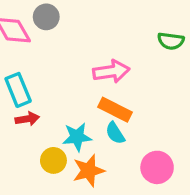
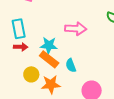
orange rectangle: (115, 110) -> (49, 59), moved
cyan star: (77, 137) -> (49, 45), moved

